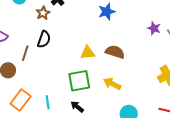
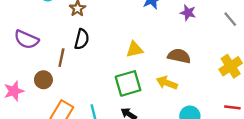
purple star: (154, 28) -> (188, 13), moved
brown semicircle: (115, 52) -> (179, 56), moved

